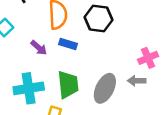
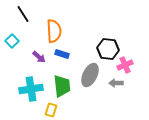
black hexagon: (99, 19) -> (108, 49), moved
gray ellipse: (105, 88) -> (90, 75), moved

